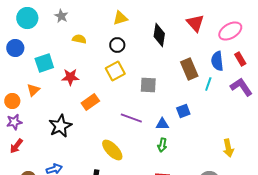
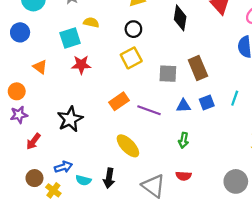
cyan square: (44, 63) -> (70, 38), moved
brown rectangle: (189, 69) -> (198, 68), moved
cyan line: (208, 84) -> (235, 98), moved
orange triangle: (33, 90) -> (40, 67), moved, turned -40
orange rectangle: (90, 102) -> (119, 101), moved
blue triangle: (162, 124) -> (184, 106), moved
red arrow: (16, 146) -> (33, 141), moved

